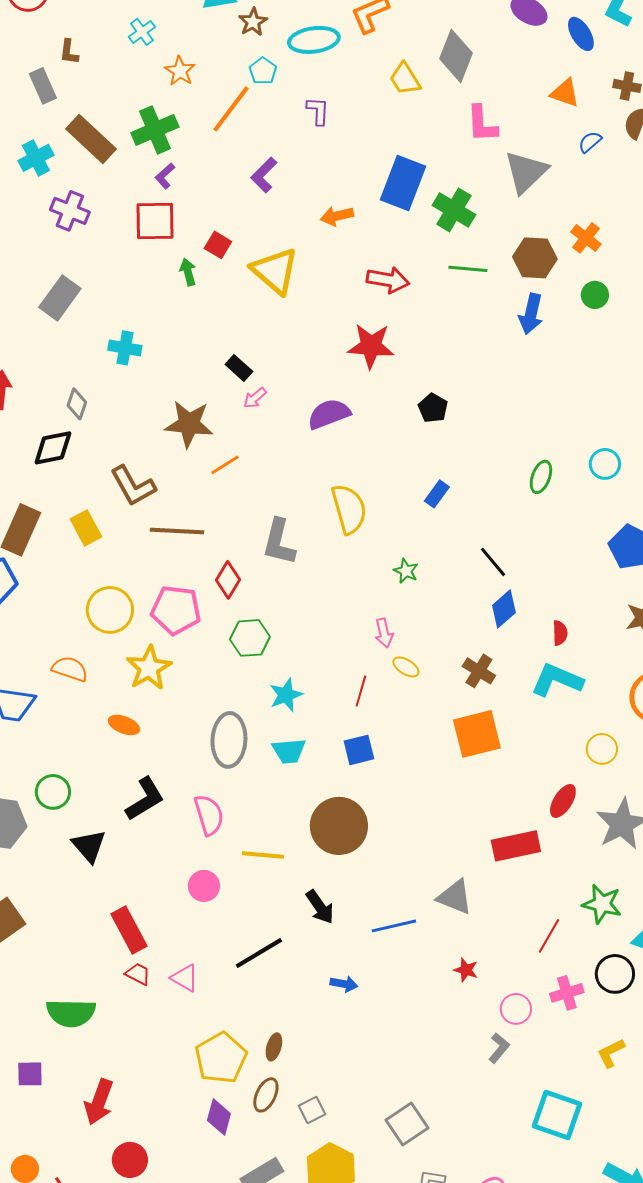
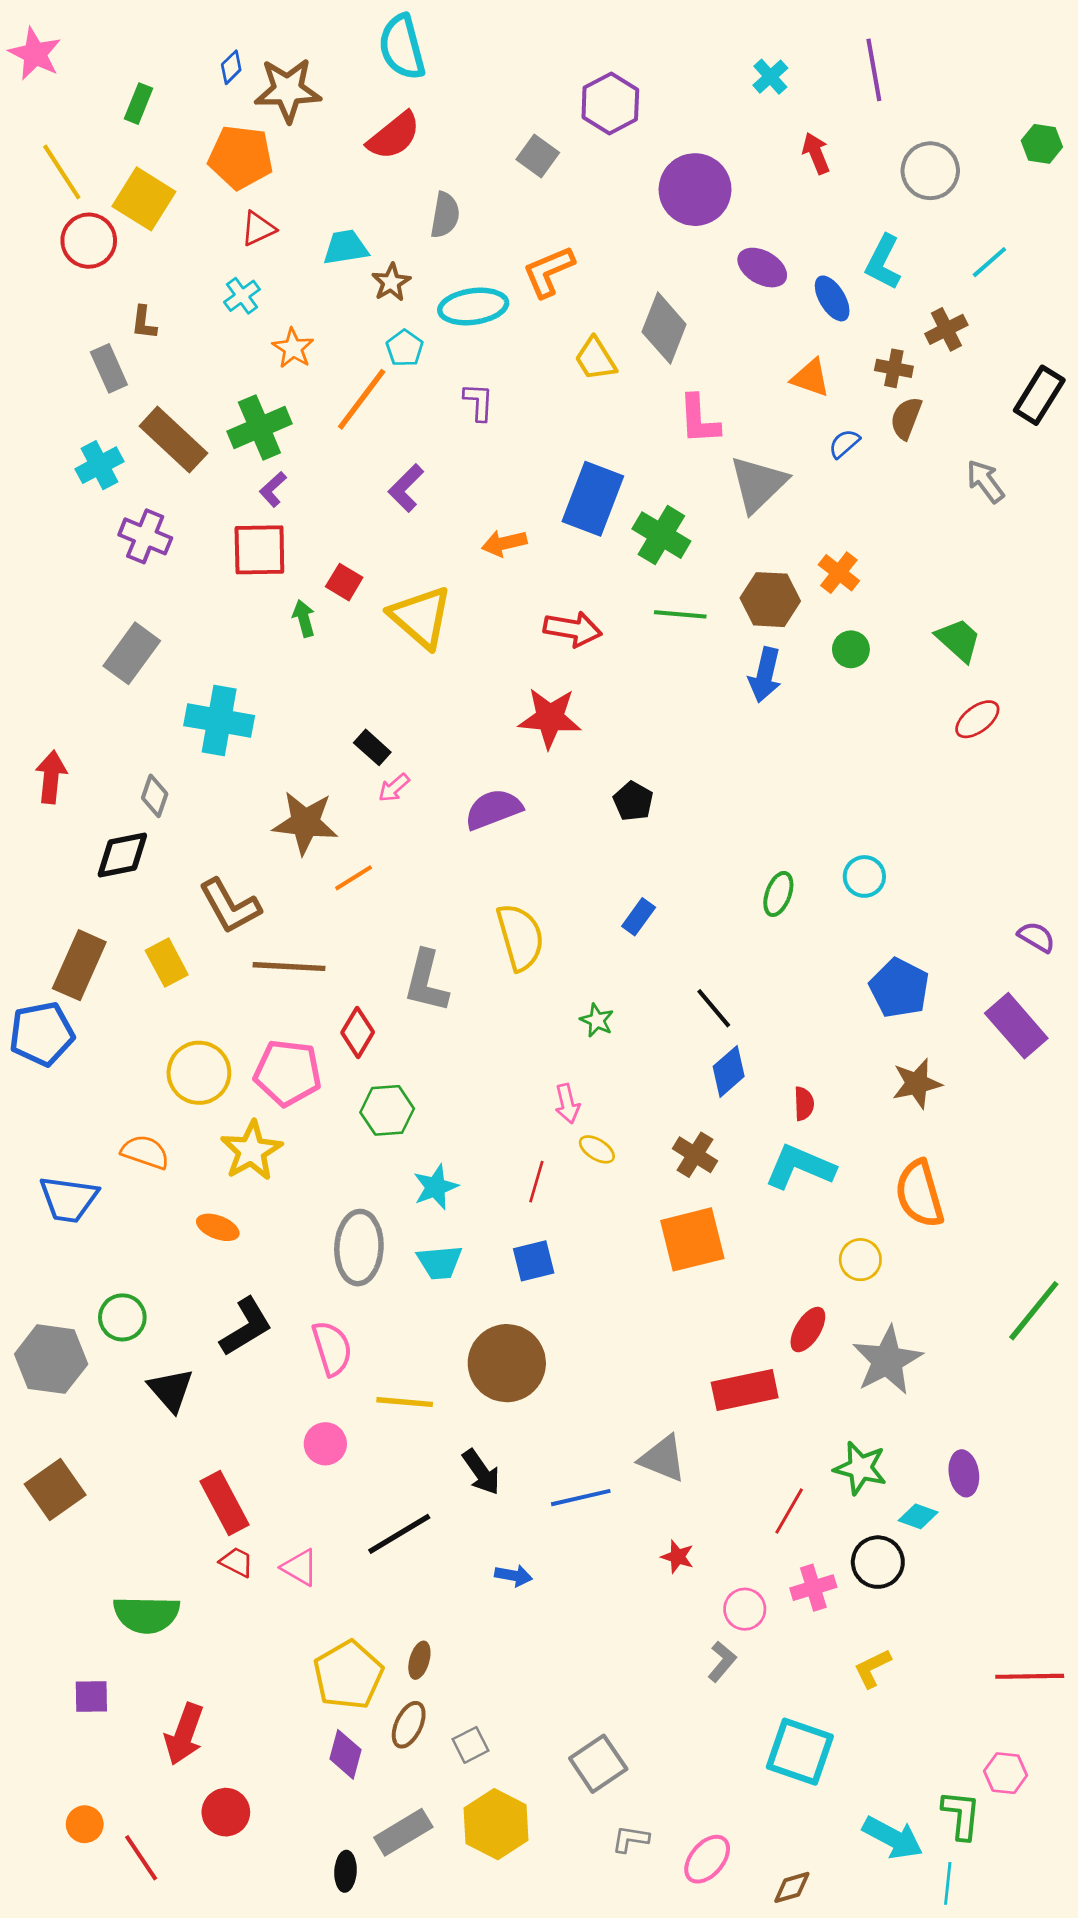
cyan cross: (125, 348) -> (219, 721), size x1.5

